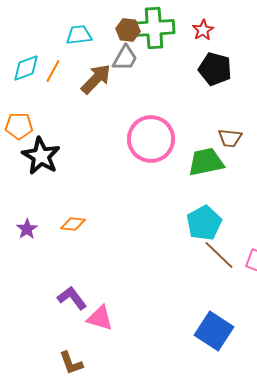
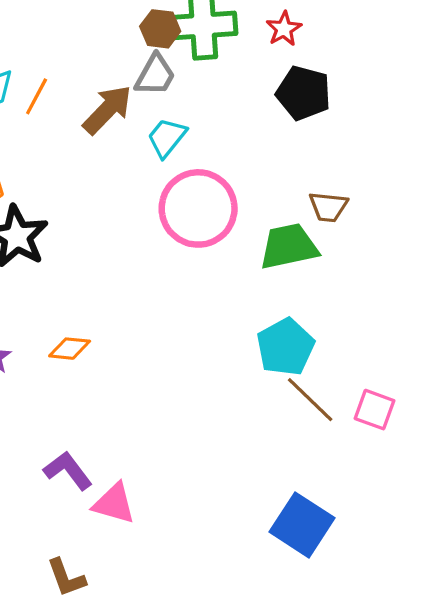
cyan trapezoid: (79, 35) -> (167, 138), moved, turned -44

